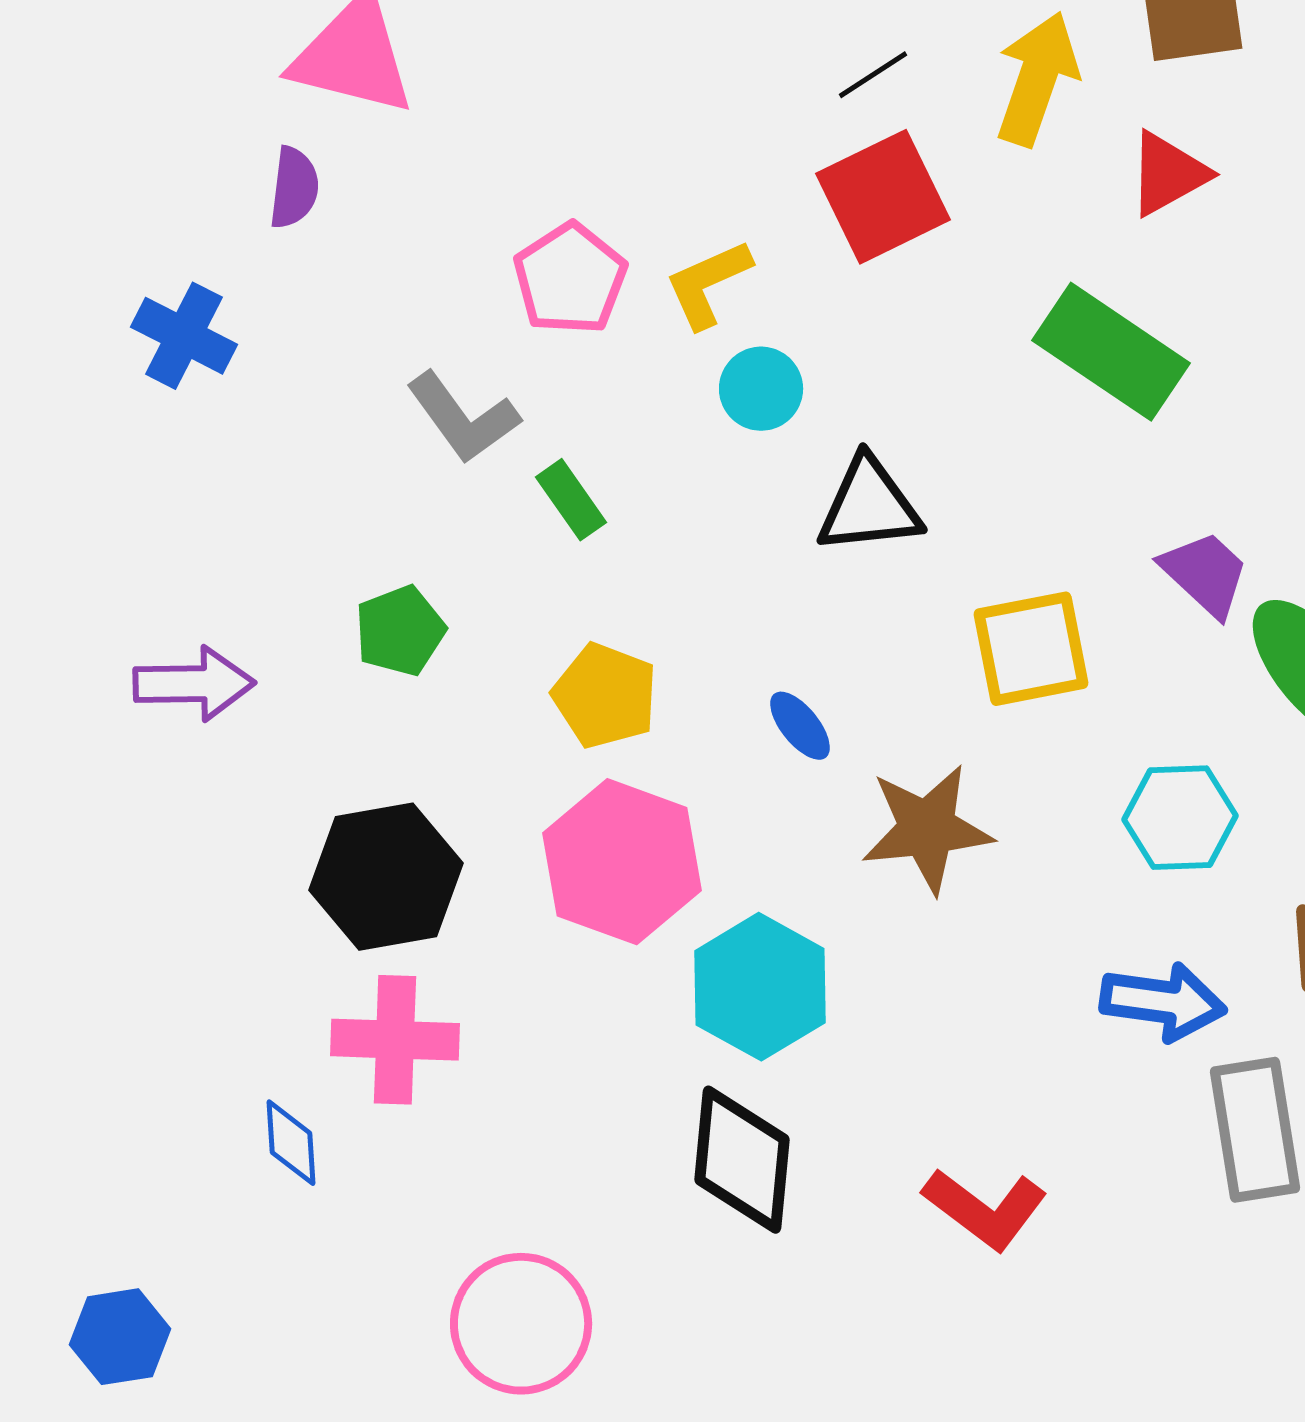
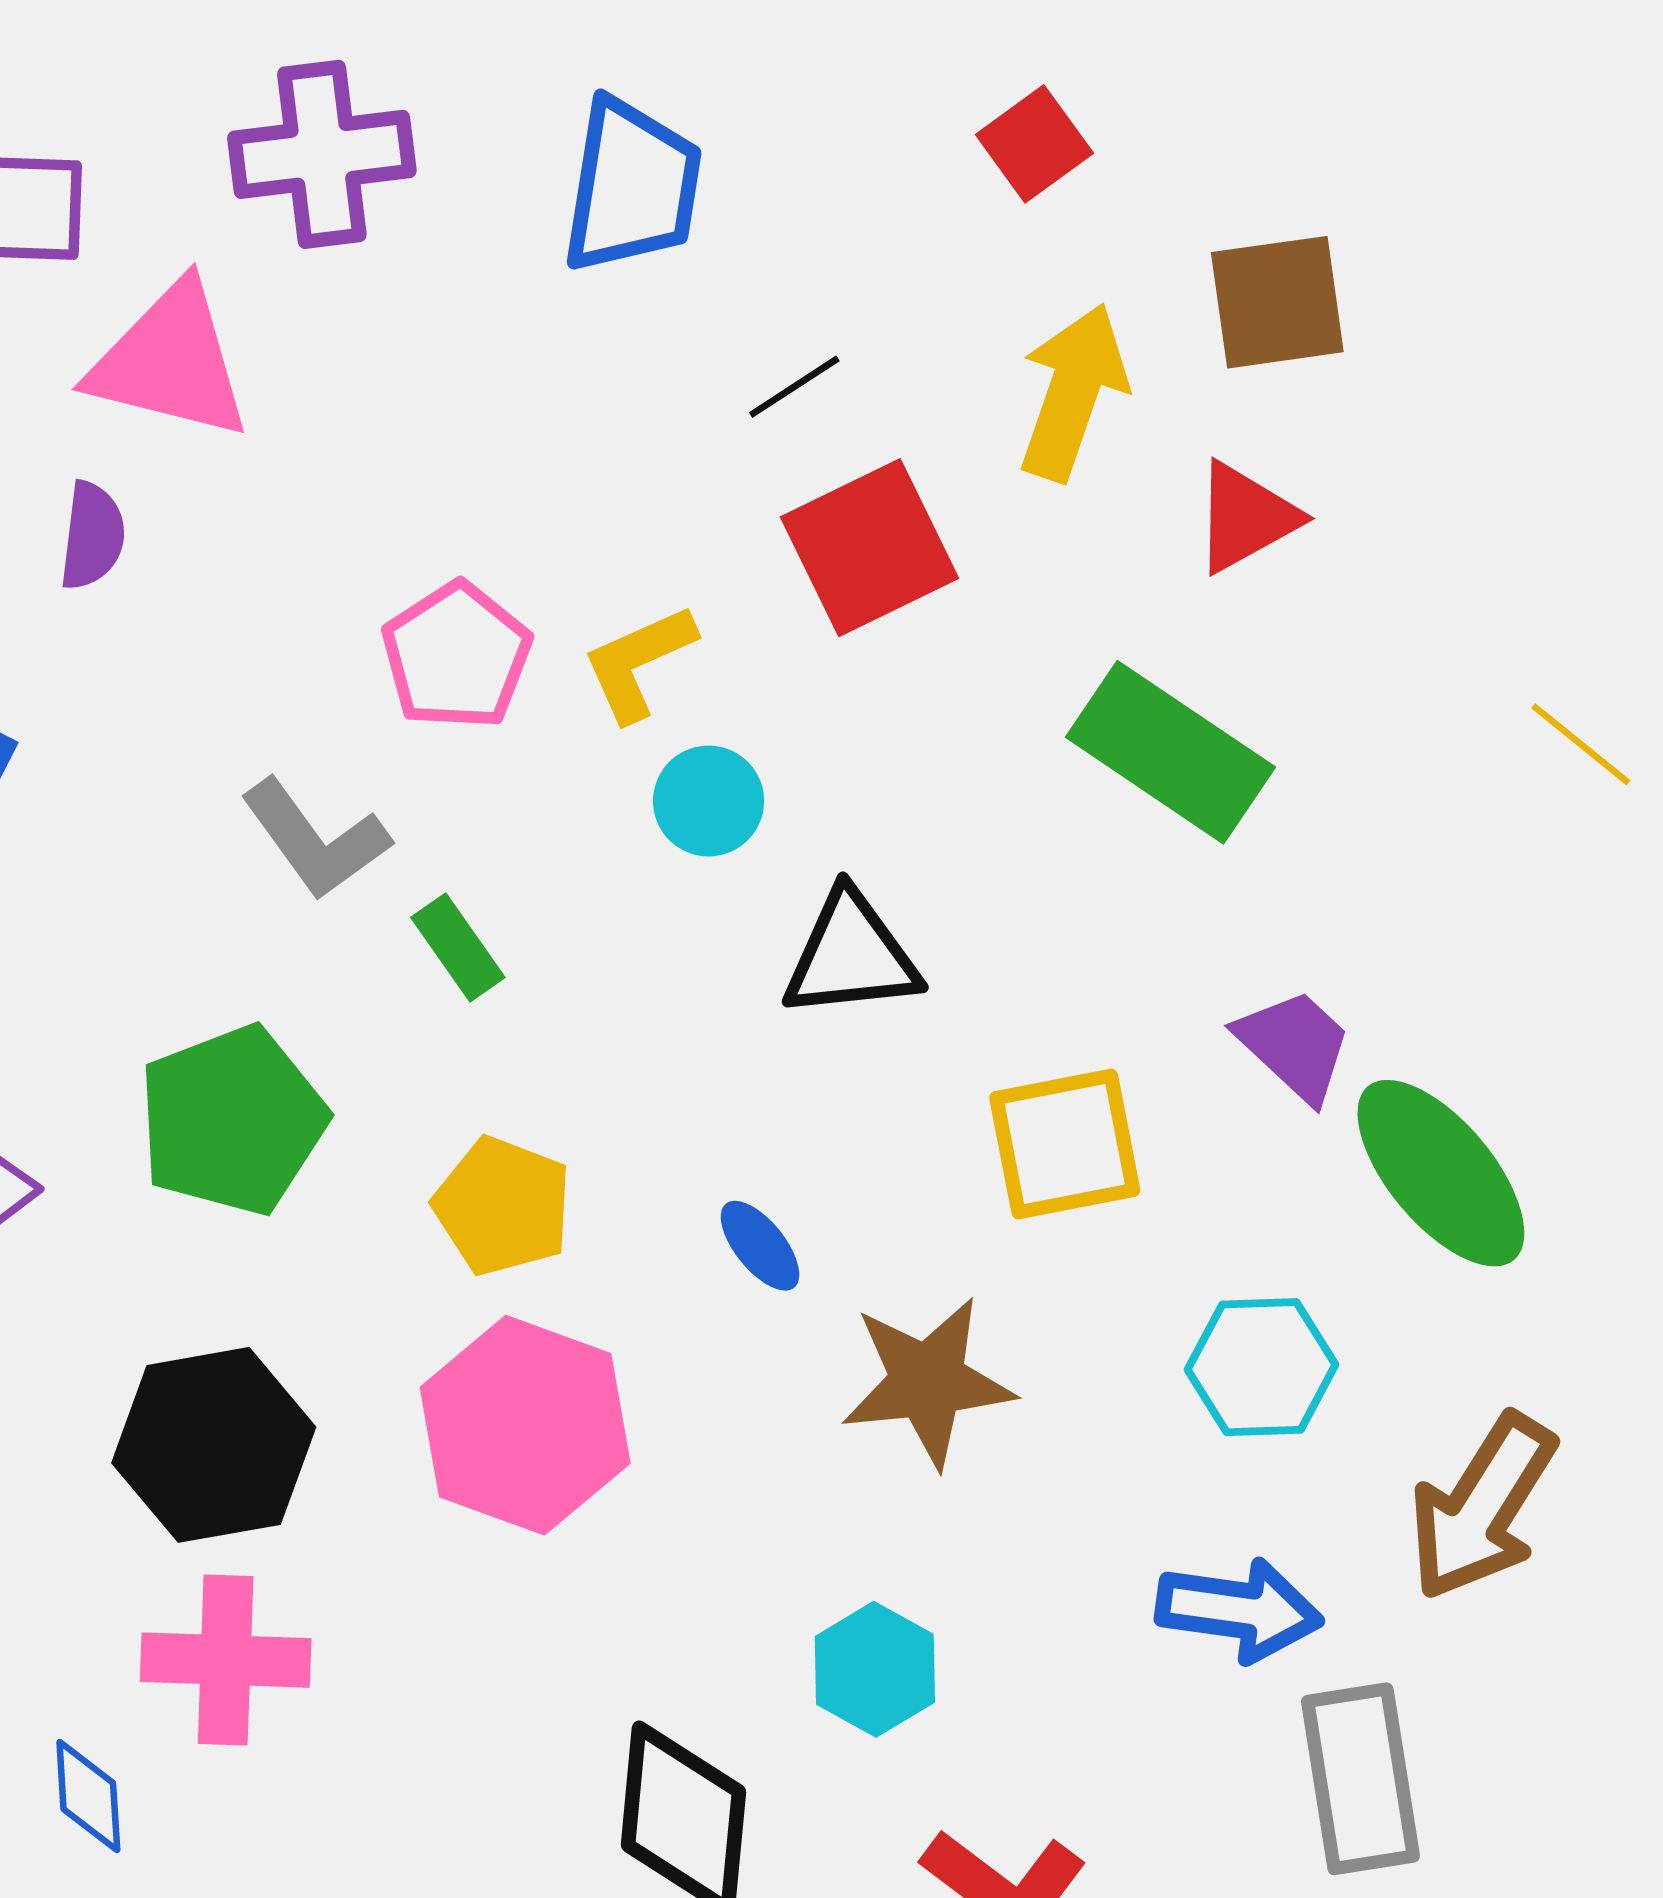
black line: (873, 75) -> (794, 387), moved
green pentagon: (400, 631) -> (232, 1120), size x1.6
cyan hexagon: (760, 987) -> (875, 1669), moved, size x0.7

